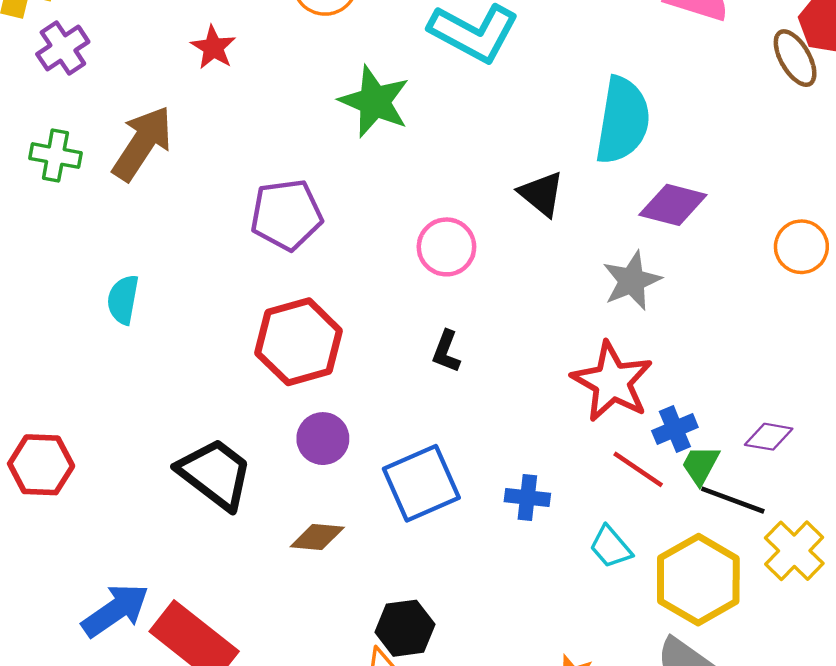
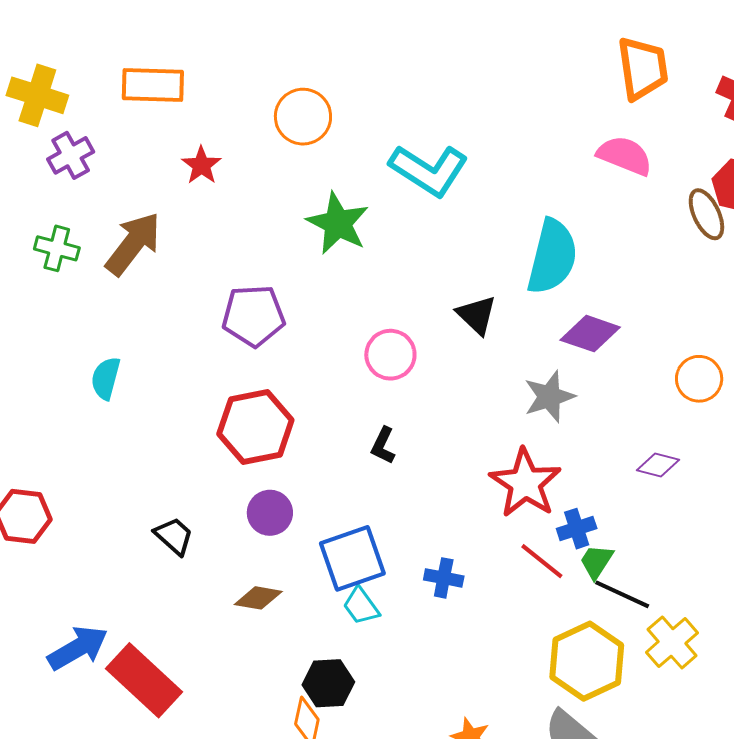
purple diamond: (769, 437) -> (658, 465), moved
black trapezoid: (215, 474) -> (174, 536), size x0.6
cyan trapezoid: (611, 547) -> (361, 606), moved

